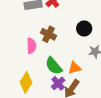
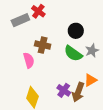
green semicircle: (54, 66) -> (73, 53), moved
orange triangle: (75, 68) -> (90, 80), moved

